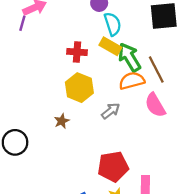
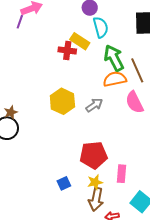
yellow rectangle: (110, 46) -> (80, 41), moved
yellow hexagon: (79, 88) -> (62, 101), moved
brown star: (62, 121) -> (11, 112), moved

